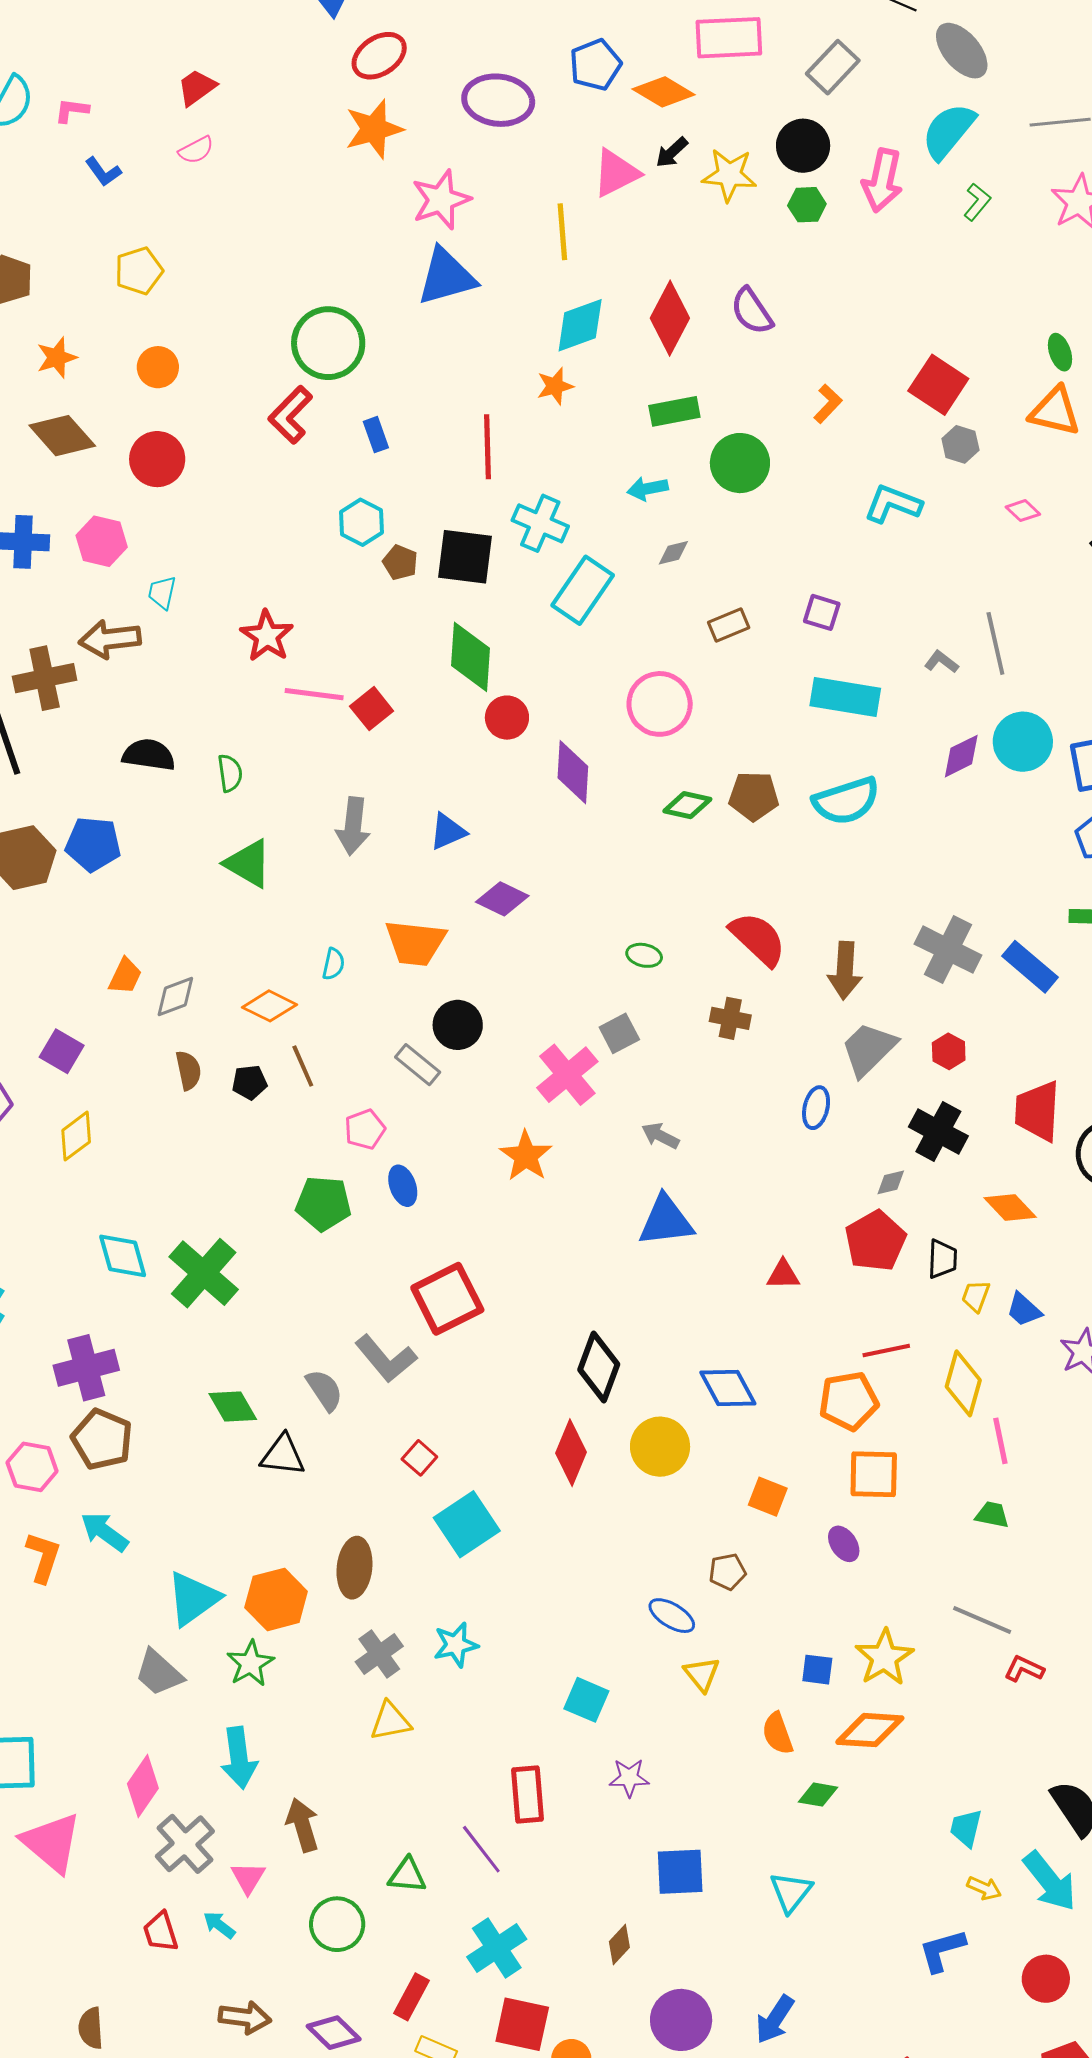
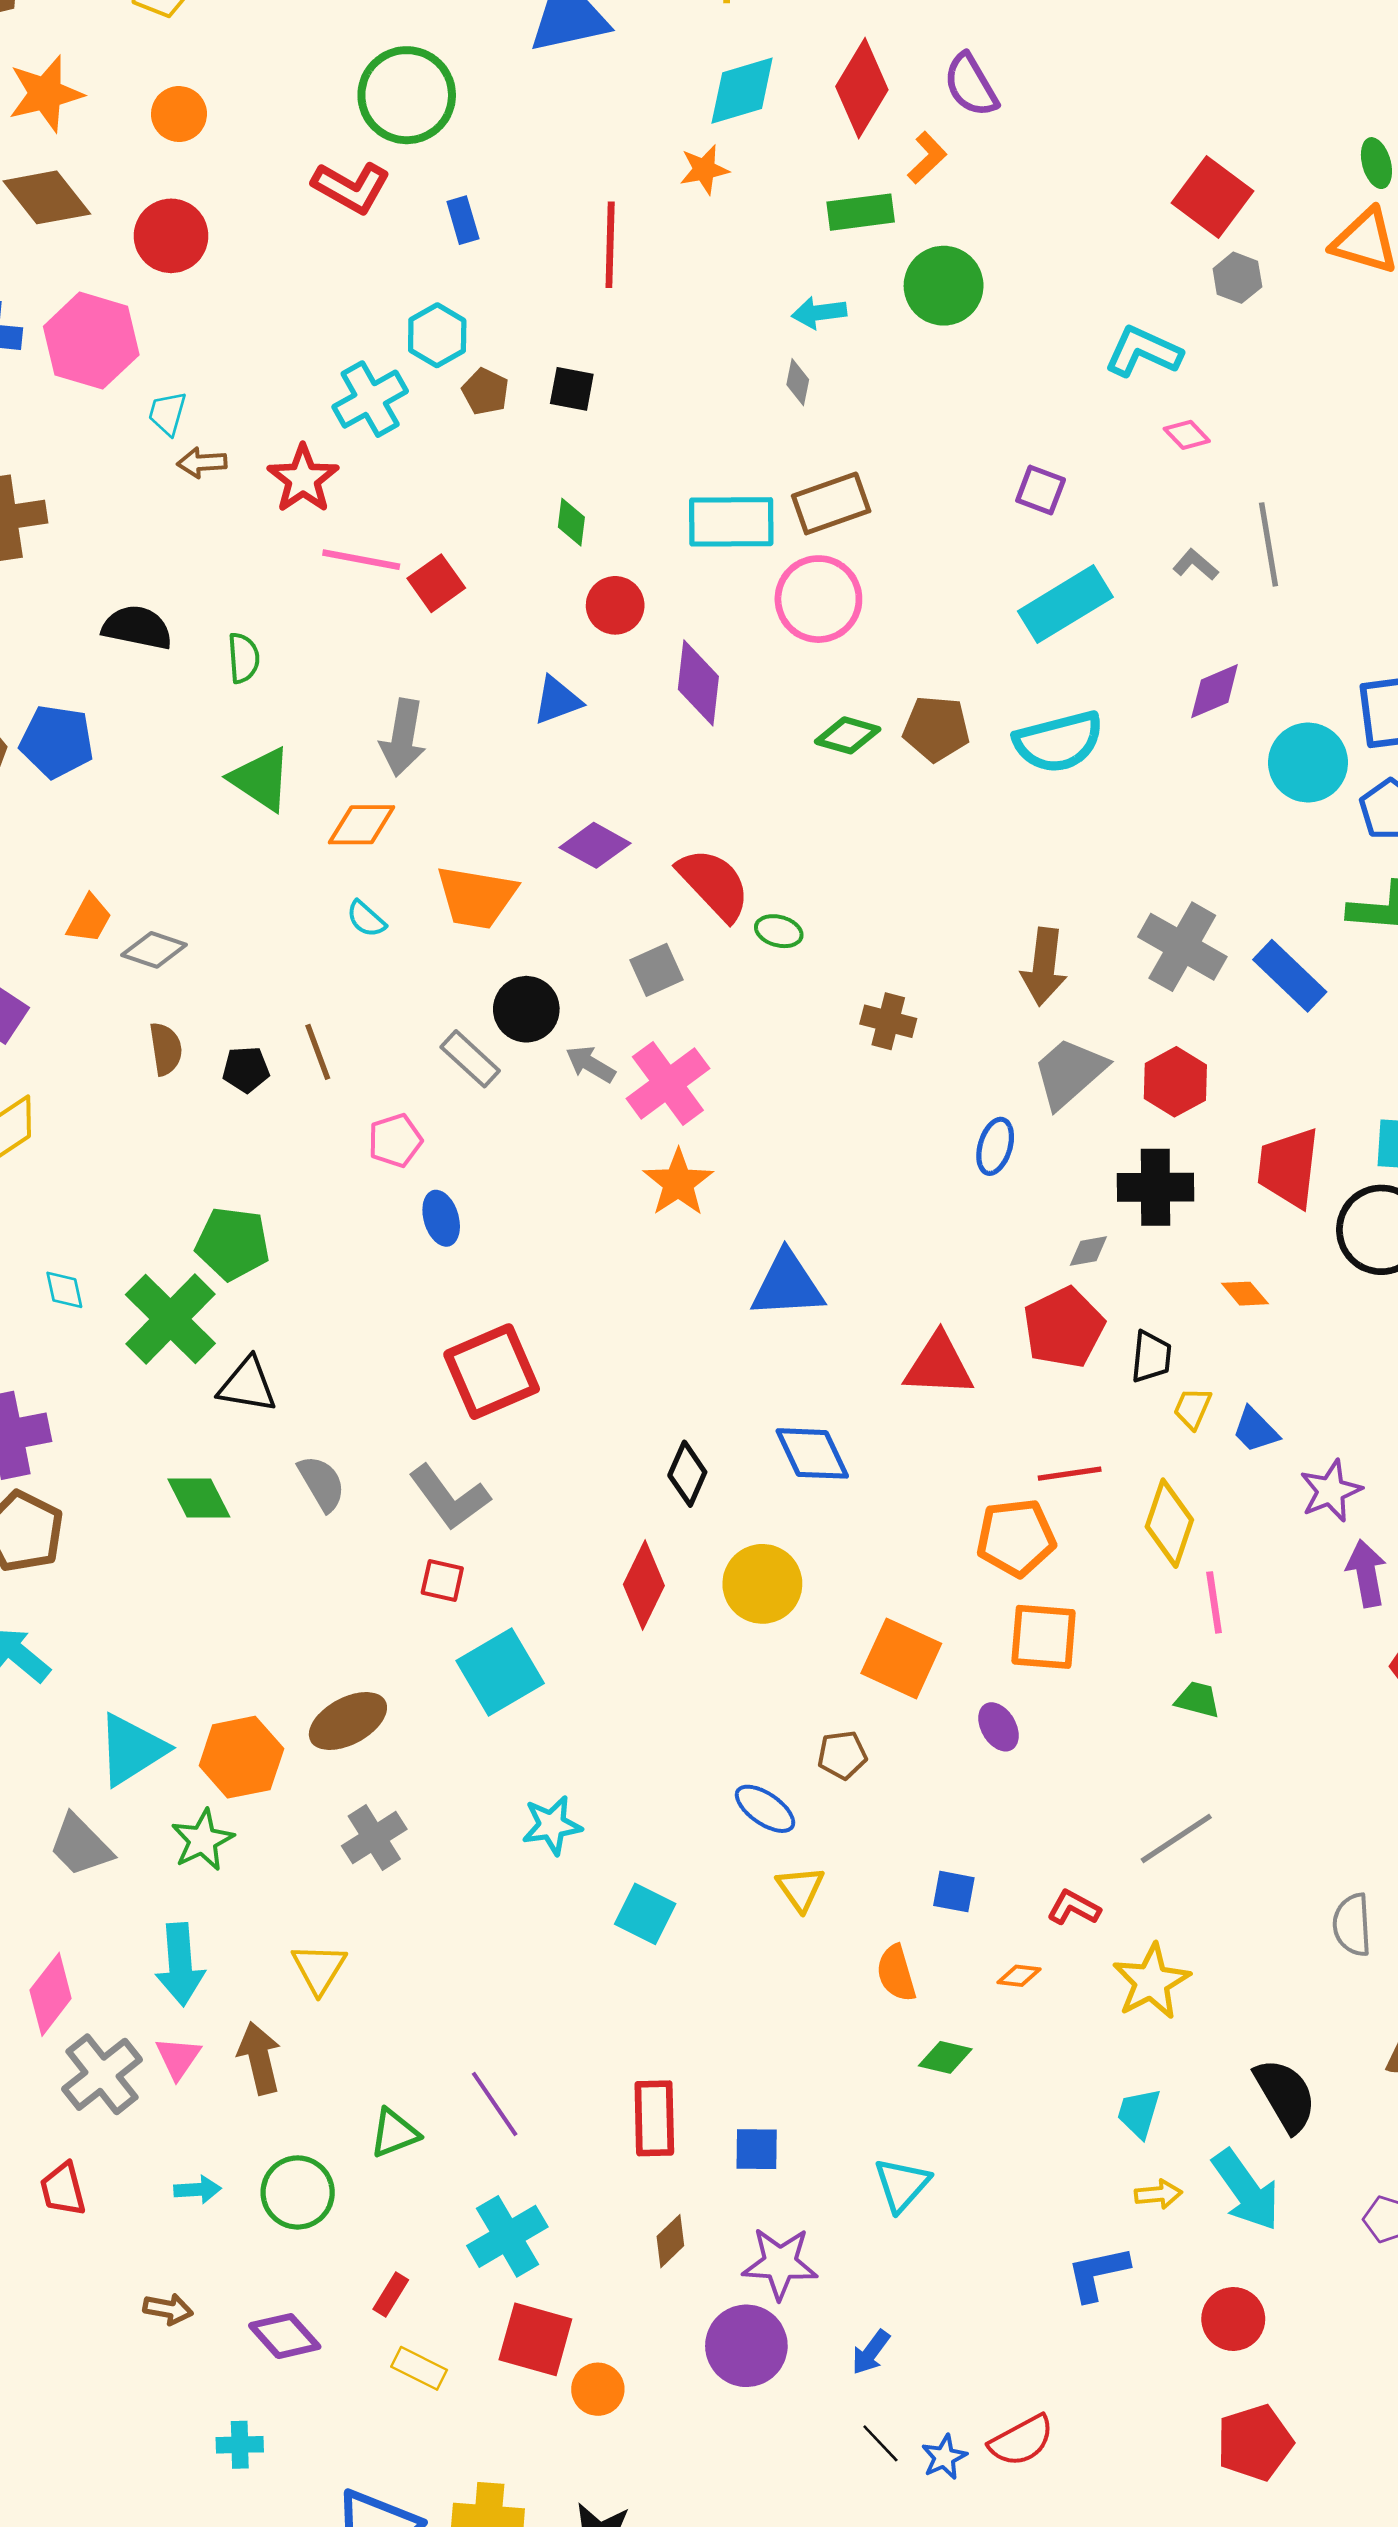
orange star: (57, 358) -> (46, 94), size x1.4
orange L-shape: (828, 404) -> (927, 158), moved
red L-shape: (290, 415) -> (351, 187), turned -108
pink diamond: (1023, 511) -> (1187, 435), moved
cyan cross: (540, 523) -> (370, 399), moved, turned 34
pink hexagon: (102, 541) -> (91, 341), size x1.4
gray diamond: (673, 553) -> (798, 382), moved, turned -68
black square: (465, 557) -> (572, 389), size x0.6
cyan rectangle: (583, 590) -> (731, 522), moved, turned 52
brown rectangle: (729, 625) -> (831, 503), moved, size x1.4
brown arrow: (110, 639) -> (202, 463), moved, size x0.6
green diamond: (471, 657) -> (571, 522), size x0.5
cyan rectangle: (845, 697) -> (1065, 604), turned -44
cyan circle: (1023, 742) -> (1308, 763), moved
blue triangle: (448, 832) -> (557, 700), moved
red semicircle: (758, 939) -> (714, 884), moved
cyan semicircle: (333, 964) -> (366, 919), turned 116
gray diamond: (175, 996) -> (154, 950), turned 36
orange diamond: (269, 1006) -> (362, 825), moved, turned -30
gray square: (619, 1033) -> (657, 970), moved
red hexagon: (949, 1051) -> (1175, 1082), size x1.4
black cross: (938, 1131) -> (1155, 1187), turned -32
gray arrow: (660, 1136) -> (590, 1064), moved
orange star: (526, 1156) -> (678, 1183), moved
green pentagon: (323, 1204) -> (233, 1244), moved
orange diamond: (1010, 1208) -> (1245, 1294), size x0.7
cyan diamond: (123, 1256) -> (64, 1290), size x0.6
red triangle: (783, 1275) -> (939, 1365), size x1.6
gray L-shape: (386, 1359) -> (449, 1497), moved
black diamond: (599, 1367) -> (687, 1474), size x0.7
blue diamond: (728, 1388) -> (812, 1453), moved
black triangle: (283, 1455) -> (247, 1385), moved
red square: (419, 1458) -> (442, 1581), turned -32
orange square: (768, 1497) -> (901, 1658), size x1.5
brown ellipse: (354, 1568) -> (348, 1721), turned 52
gray line: (982, 1620) -> (1176, 1838), turned -60
cyan star: (456, 1645) -> (552, 1825), moved
yellow star: (884, 1657) -> (1151, 1982), moved
red L-shape: (1024, 1669) -> (1074, 1908), moved
yellow triangle: (390, 1721) -> (319, 1968), moved, turned -51
orange diamond: (870, 1730) -> (1019, 1976), size x0.5
purple star: (629, 1778) -> (780, 2263), moved, size x1.4
red rectangle: (527, 1795) -> (654, 2118), moved
blue square: (680, 1872) -> (757, 2149), size x0.7
green triangle: (407, 1875) -> (394, 2133), turned -30
pink triangle: (248, 1878) -> (178, 2058), moved
yellow arrow: (984, 1888) -> (1158, 2194), turned -32
cyan arrow: (219, 1925) -> (197, 2190), moved, turned 136
red rectangle: (412, 1997) -> (391, 2295), size x0.7
brown arrow: (245, 2017) -> (168, 2309), size x0.7
blue arrow: (775, 2019) -> (871, 2352), size x0.7

